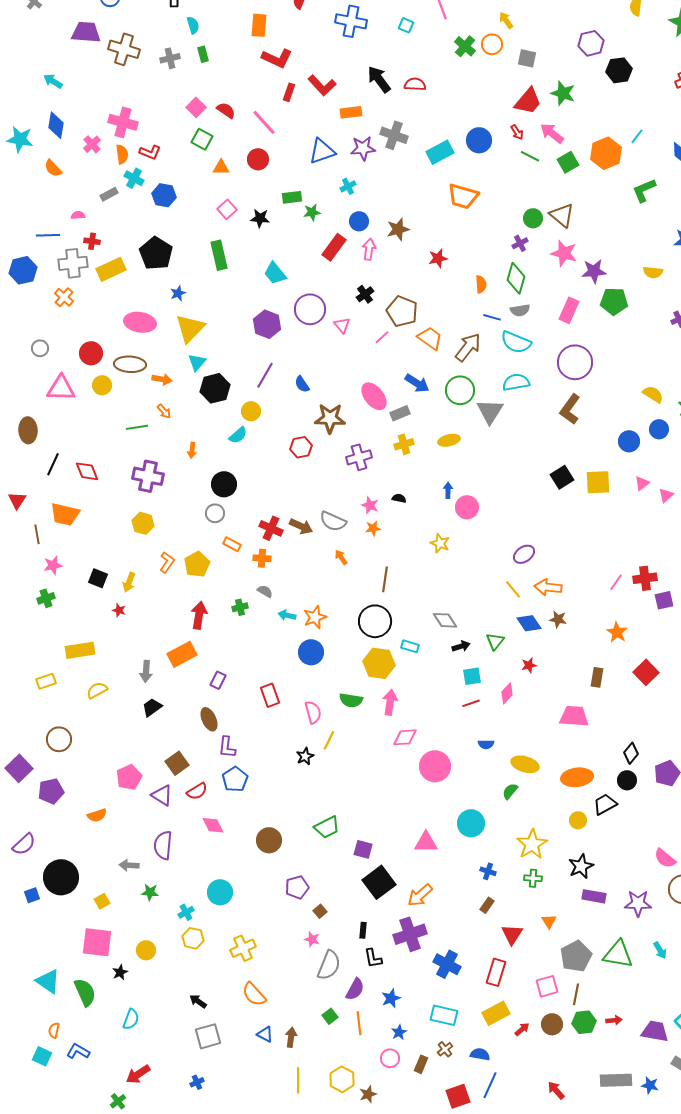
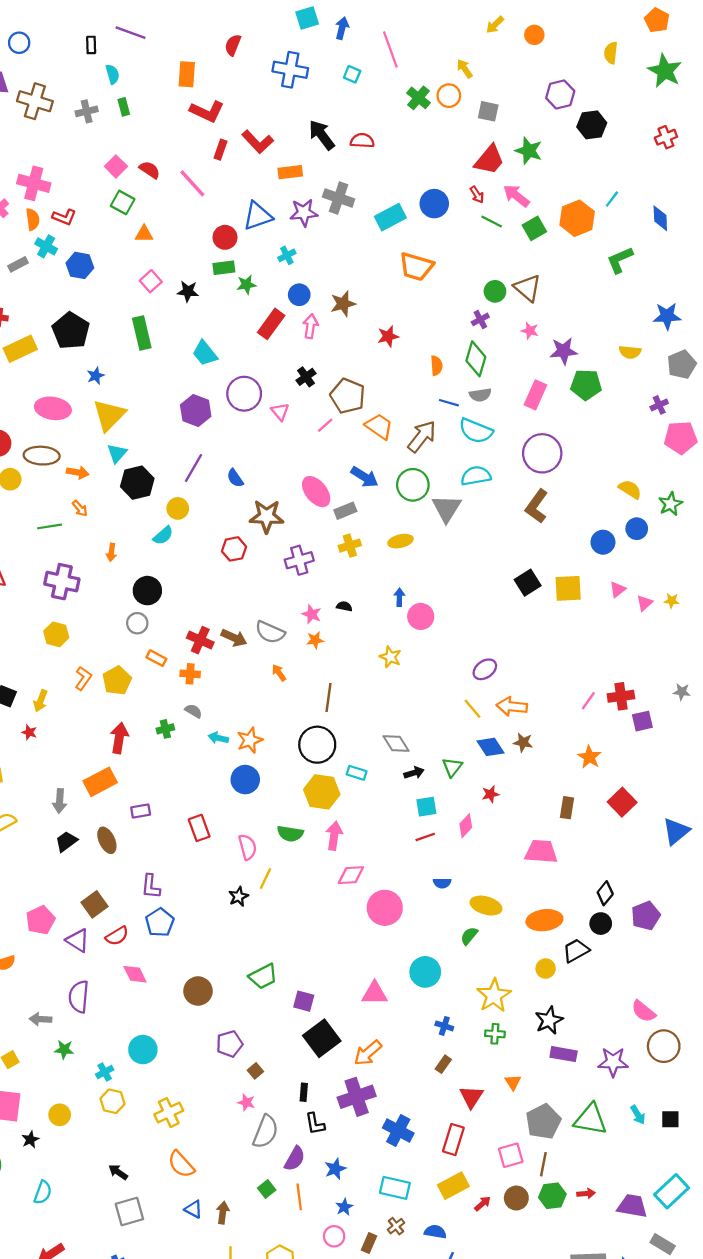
red circle: (258, 159) -> (225, 237), moved
pink star: (564, 253) -> (530, 331), size x0.6
purple rectangle: (218, 680) -> (141, 811), turned 54
brown ellipse: (209, 719) -> (107, 840), moved

